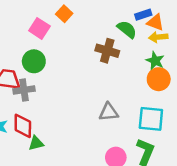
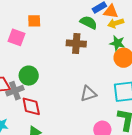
orange square: (64, 14) -> (34, 21), turned -32
green circle: (34, 61) -> (29, 76), moved
red diamond: (23, 126) -> (31, 106), moved

